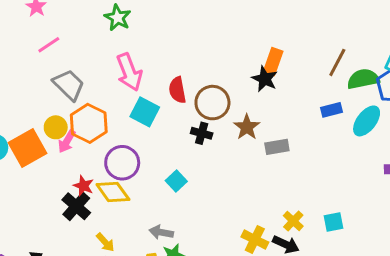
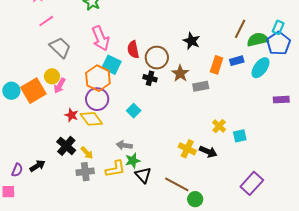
orange rectangle: (273, 62) -> (217, 65), moved
orange hexagon: (89, 123) -> (98, 78), moved
black cross: (76, 206) -> (66, 146), moved
yellow cross: (293, 221) -> (219, 126), moved

